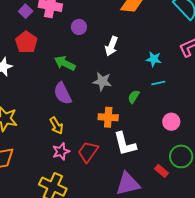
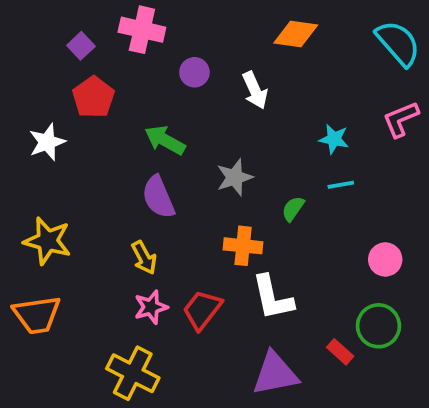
purple square: (26, 11) -> (81, 46), moved
white arrow: (111, 46) -> (255, 90), moved, turned -48
gray star: (102, 81) -> (235, 177), turned -30
pink circle: (171, 122) -> (385, 259), moved

